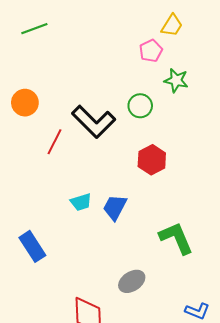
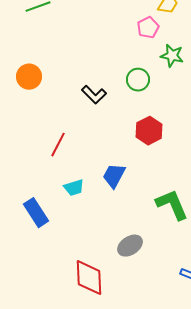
black L-shape: (94, 122) -> (94, 95), size x0.6
red line: (55, 142) -> (58, 145), moved
cyan trapezoid: (81, 202) -> (74, 188), moved

